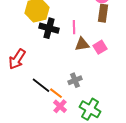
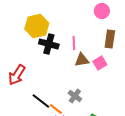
brown rectangle: (103, 13) -> (110, 39), moved
gray cross: (75, 80) -> (75, 96), turned -32

